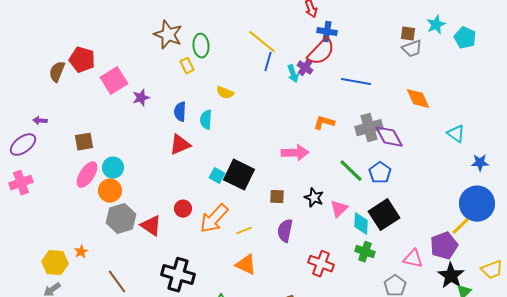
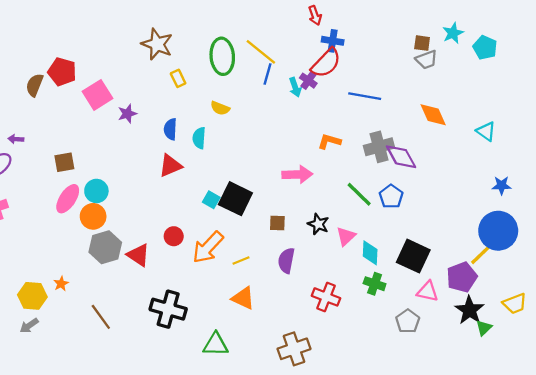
green ellipse: (201, 46) -> (222, 56), moved, size x1.4
cyan triangle: (456, 134) -> (486, 131), moved
black square: (384, 215) -> (413, 256), moved, turned -32

